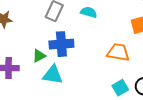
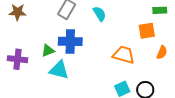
cyan semicircle: (89, 12) -> (100, 14), turned 35

